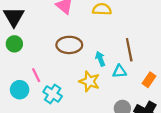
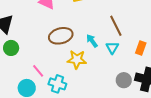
cyan triangle: (120, 71) -> (112, 48), turned -40
yellow star: (89, 81) -> (77, 60), moved

